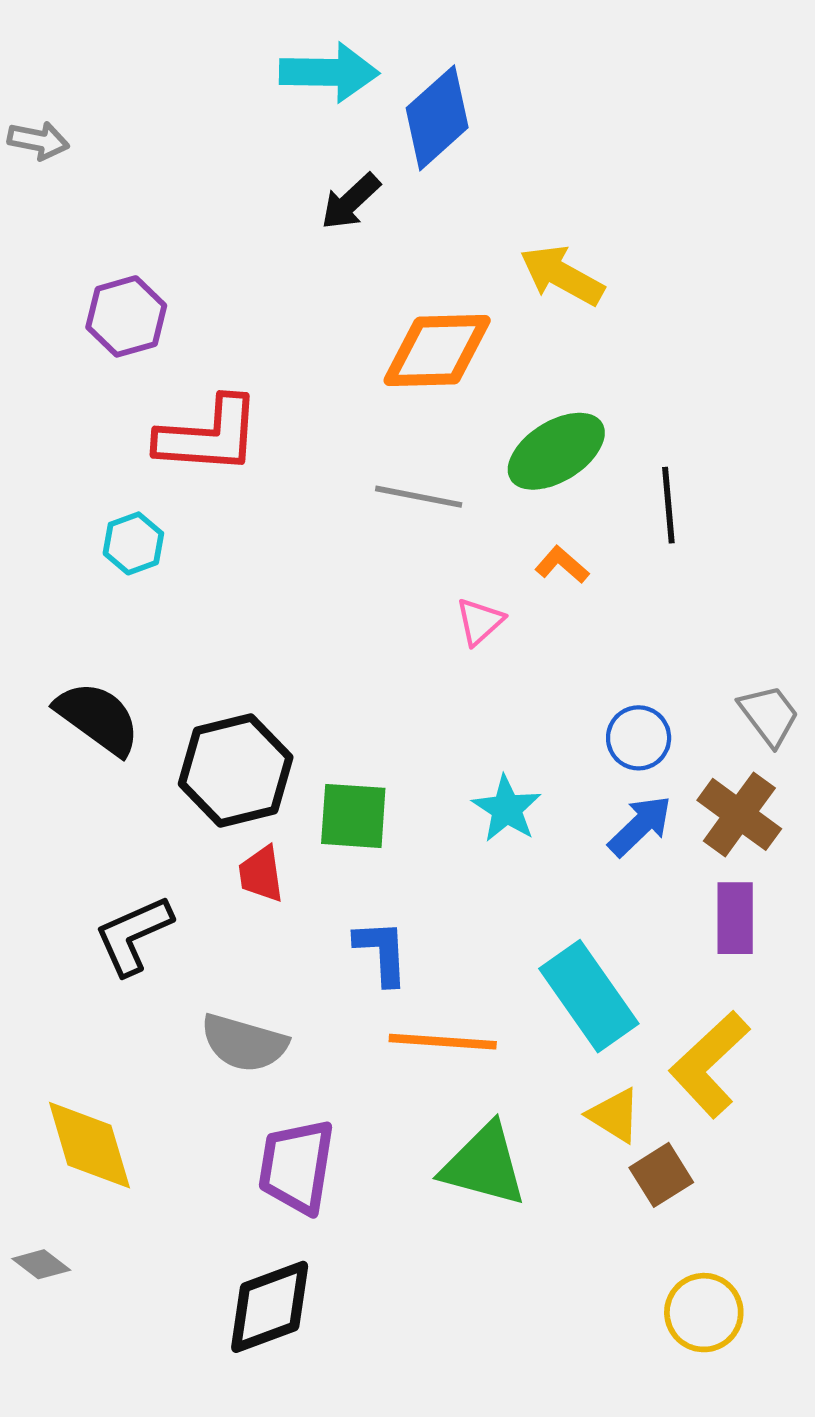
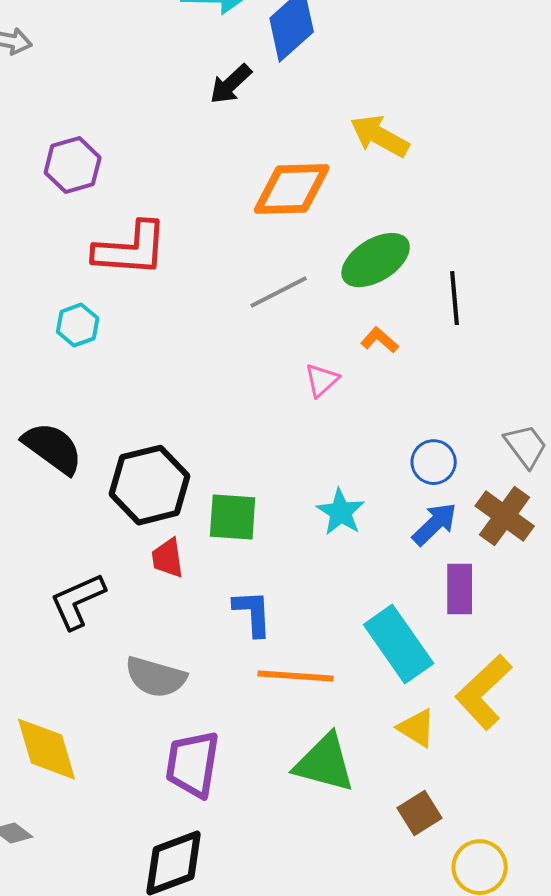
gray line: (419, 497) -> (279, 292), turned -38
purple rectangle: (735, 918) -> (460, 589), moved
brown square: (661, 1175) -> (420, 813), moved

